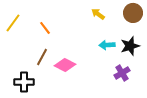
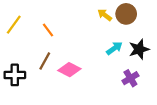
brown circle: (133, 13) -> (126, 14), moved
cyan arrow: (107, 45) -> (114, 48), turned 147
black cross: (24, 82) -> (15, 75), moved

